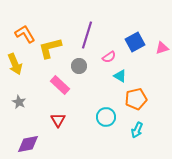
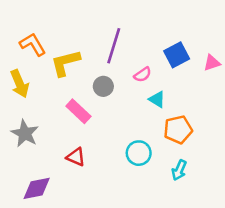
gray star: (19, 102) -> (25, 133), size x1.5
red triangle: (58, 120) -> (76, 157), turned -35

